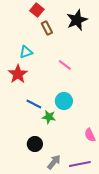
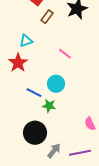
brown rectangle: (47, 28) -> (47, 17), turned 64
cyan circle: (64, 101) -> (56, 84), moved
black circle: (35, 144) -> (35, 133), size x1.5

